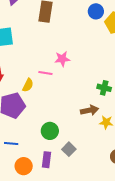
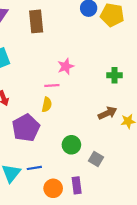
yellow semicircle: (28, 85) -> (47, 105), moved
green cross: (104, 88) -> (115, 75), moved
purple rectangle: (47, 160) -> (77, 185), moved

